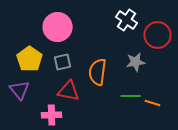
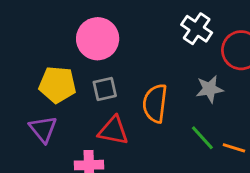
yellow pentagon: (30, 59) -> (57, 85), turned -30
green line: (131, 96) -> (202, 138), turned 48

